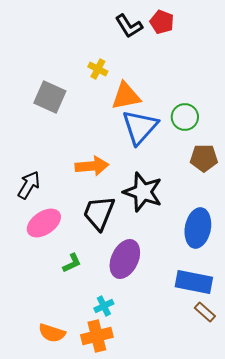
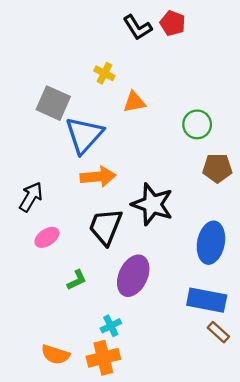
orange triangle: (126, 96) -> (134, 102), size x0.7
blue triangle: (140, 127) -> (84, 135), moved
pink ellipse: (44, 223) -> (47, 237), size x0.7

